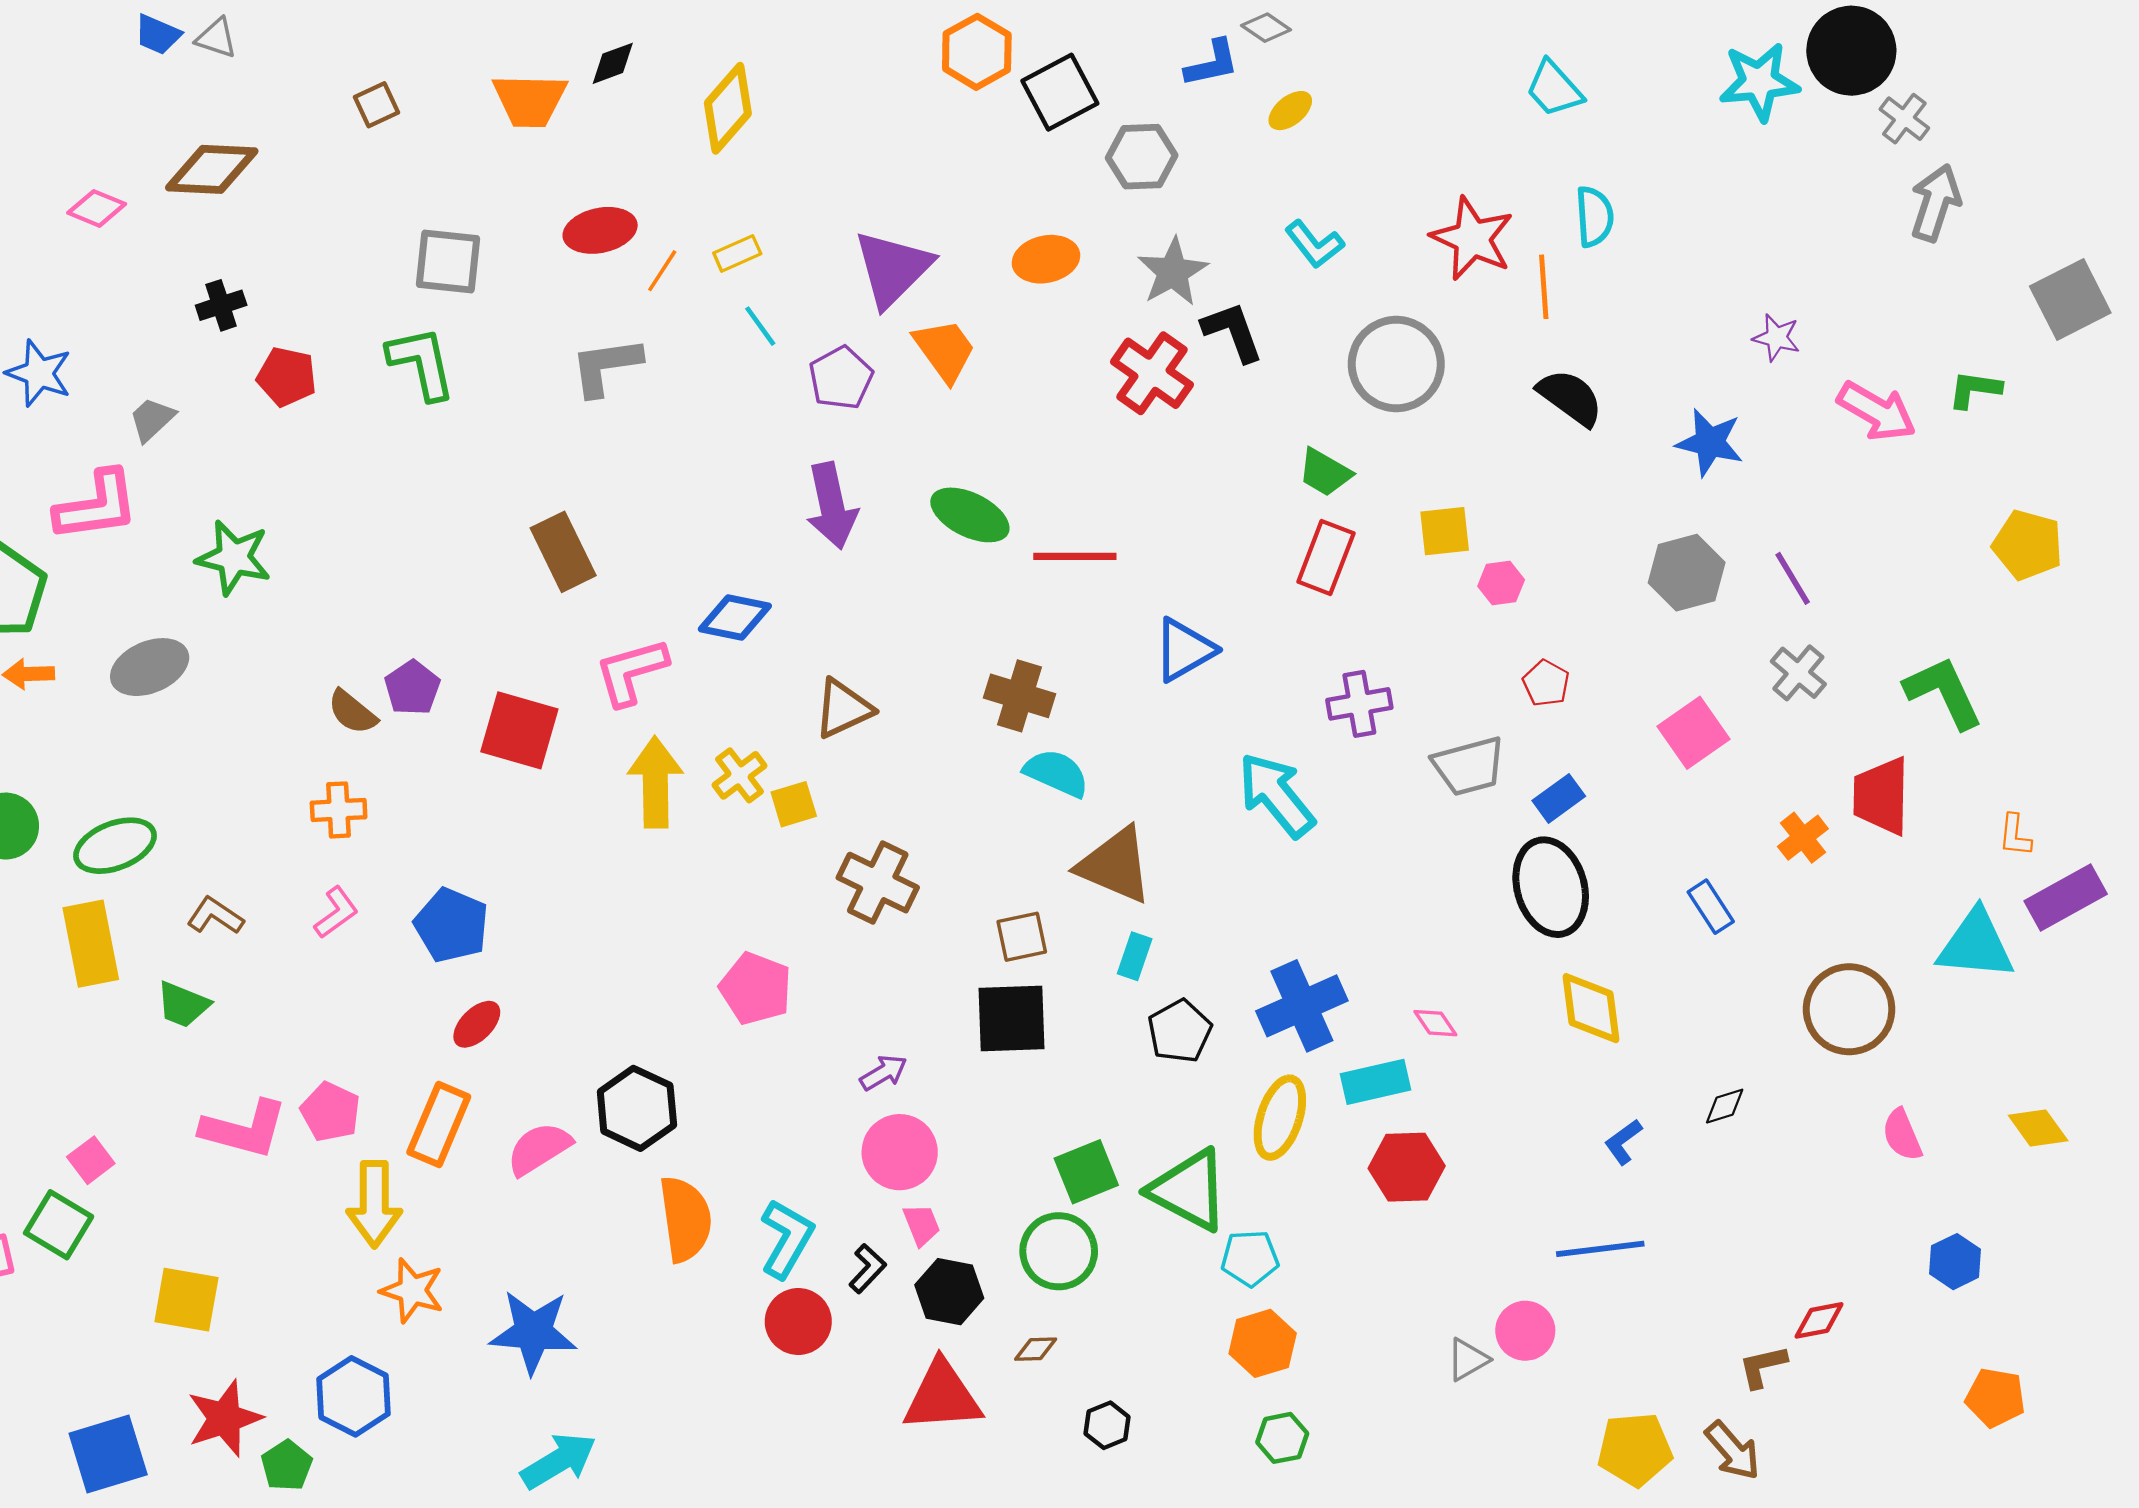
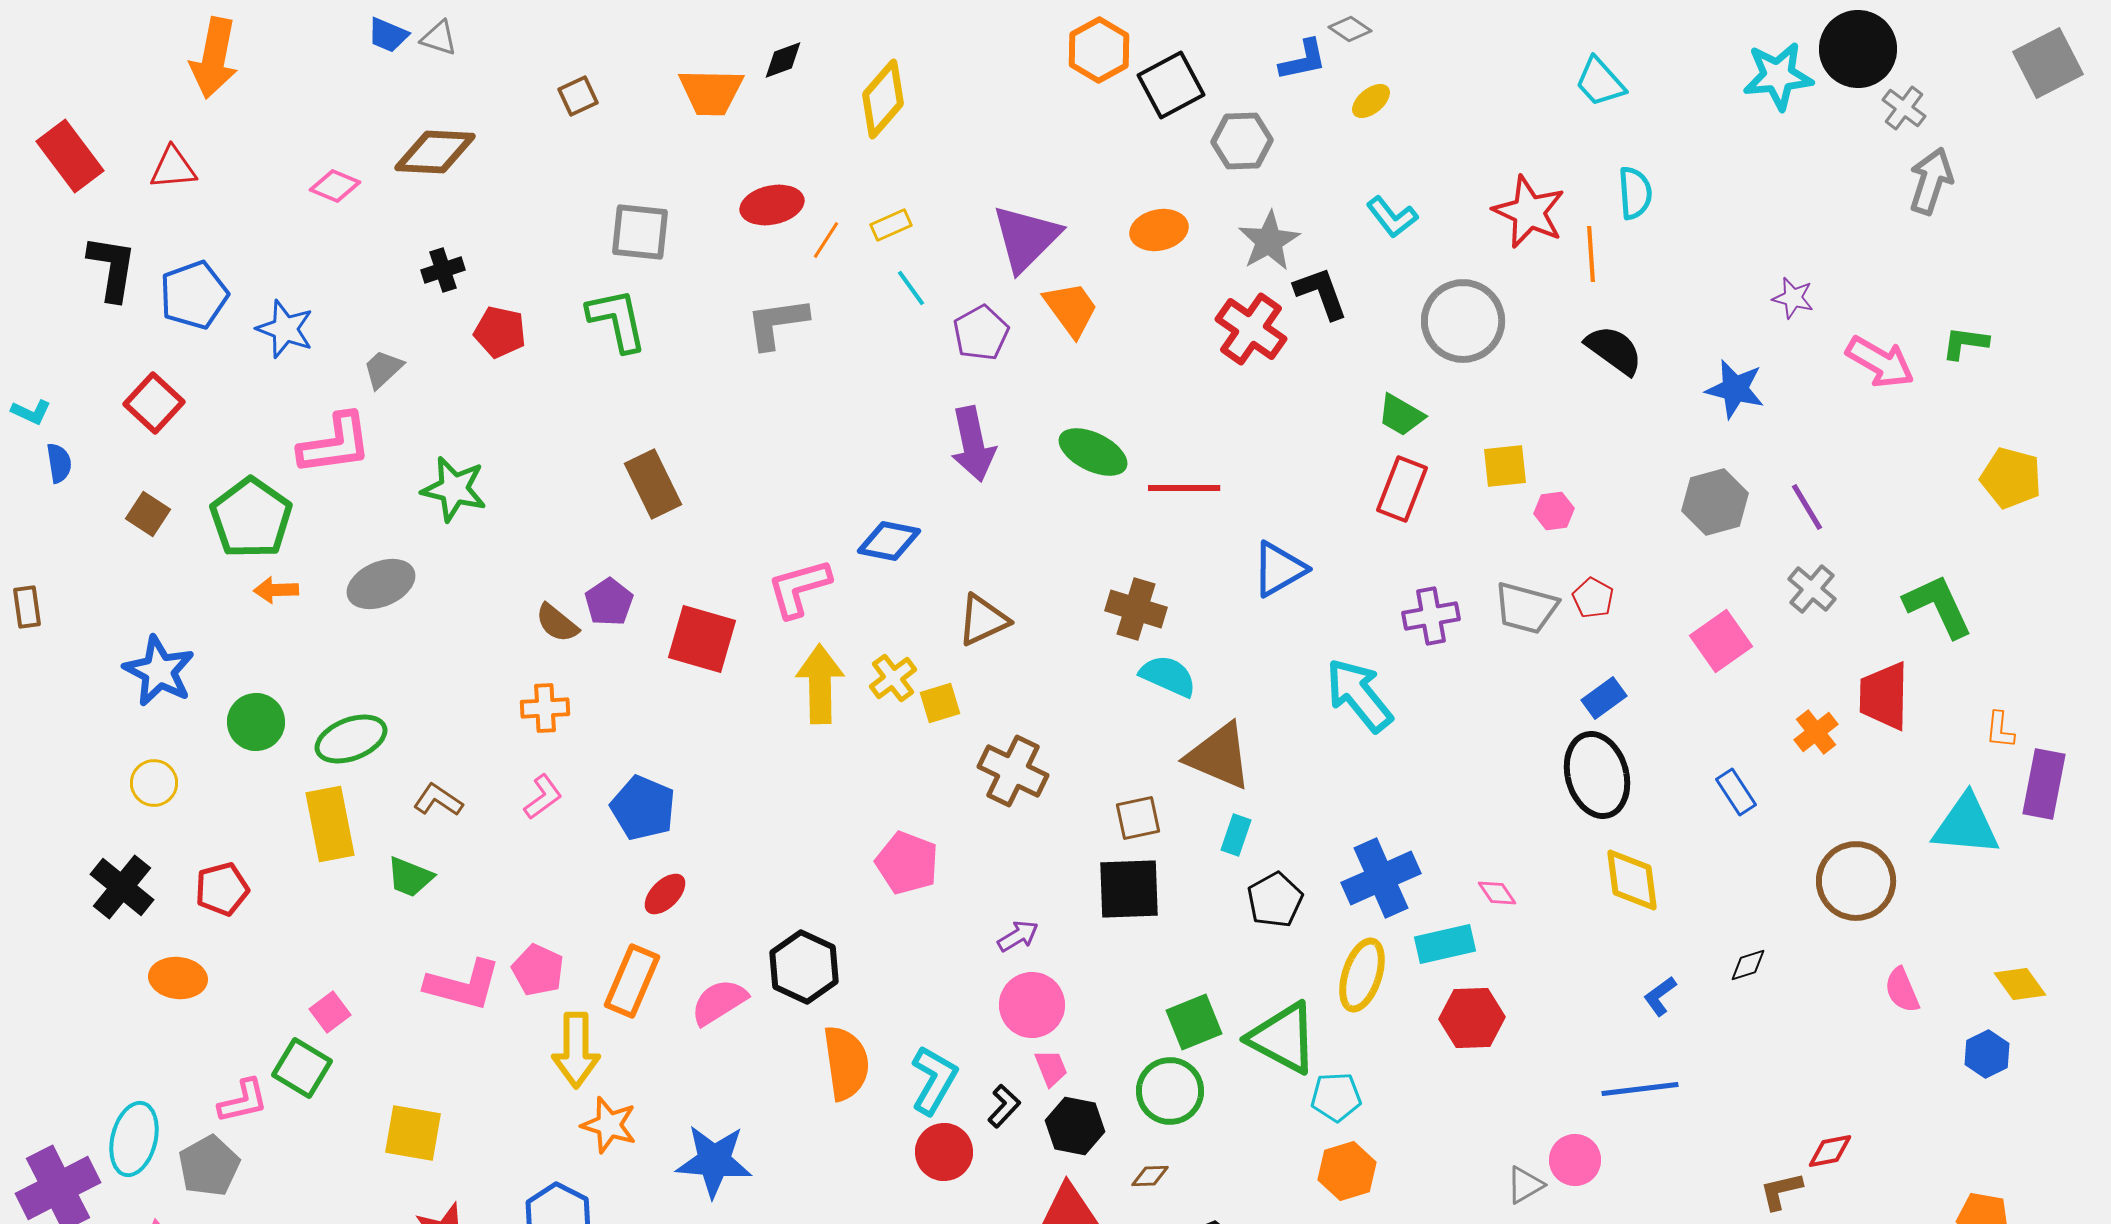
gray square: (2070, 300) -> (2048, 63), moved
brown rectangle: (563, 552) -> (653, 484), moved
gray trapezoid: (1469, 766) -> (1526, 608), moved, turned 30
purple rectangle: (2066, 898) -> (2044, 784), turned -50
blue hexagon: (1955, 1262) -> (1987, 1054), moved

